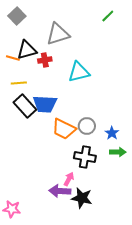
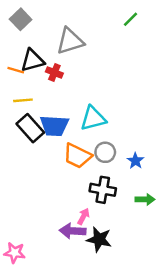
red cross: (45, 60) -> (54, 73), turned 32
cyan triangle: (79, 72) -> (93, 118), moved
green arrow: (118, 152) -> (145, 199), moved

